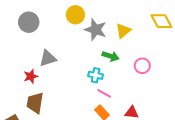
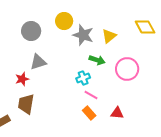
gray circle: (29, 22) -> (31, 31), moved
pink circle: (142, 66) -> (127, 69), size x1.5
cyan cross: (96, 75) -> (83, 78), turned -32

